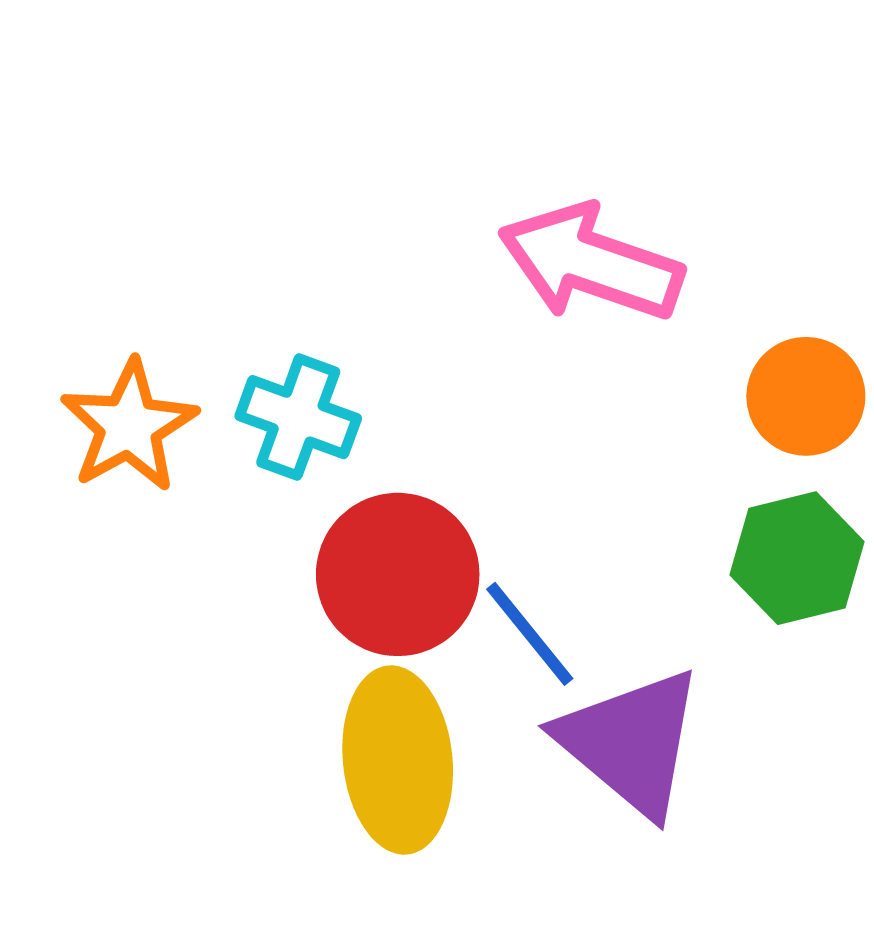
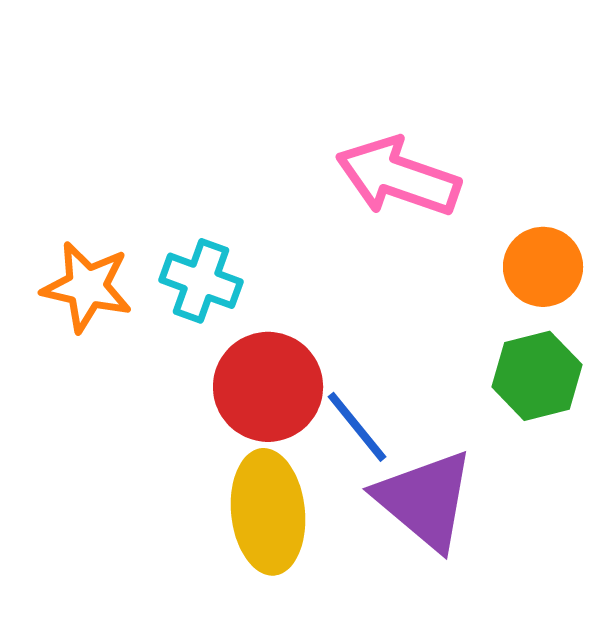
orange star: (129, 426) -> (87, 287), turned -30

